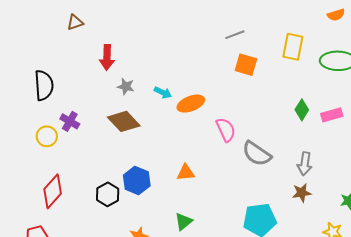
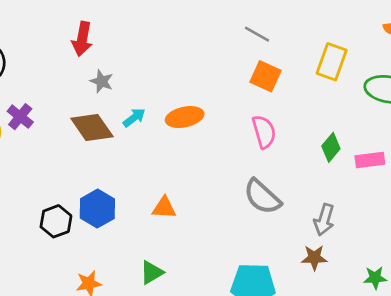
gray line: (235, 35) -> (257, 34), turned 42
cyan arrow: (163, 93) -> (134, 118), moved, turned -72
pink semicircle: (226, 130) -> (264, 132), moved

